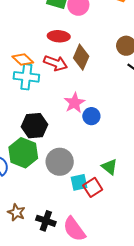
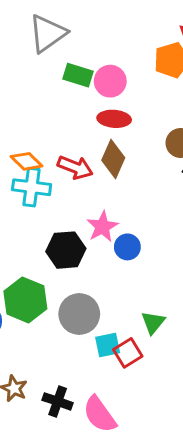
red ellipse: (59, 36) -> (114, 119), moved
black hexagon: (34, 126) -> (66, 250), moved
green triangle: (109, 167) -> (153, 322), turned 30

